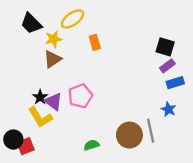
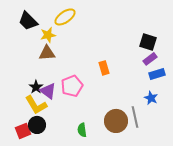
orange rectangle: (95, 42) -> (104, 68), moved
brown triangle: (52, 59) -> (47, 53), turned 30
black circle: (13, 140) -> (37, 125), moved
green semicircle: (91, 145) -> (82, 130), turned -80

